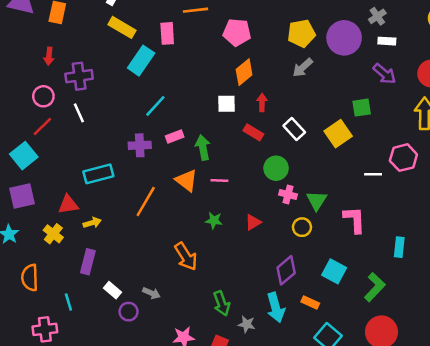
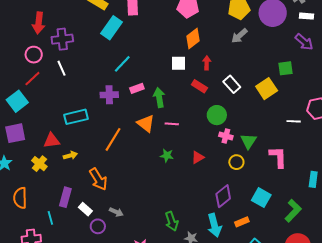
red arrow: (49, 56) -> (39, 23), size x1.5
orange arrow: (186, 256) -> (98, 179), moved
purple rectangle: (88, 262) -> (65, 197), moved
orange rectangle: (310, 302) -> (242, 222), turned -48

